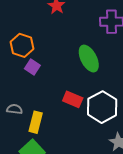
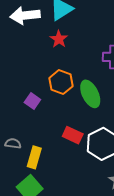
orange hexagon: (22, 45) -> (61, 82), moved

